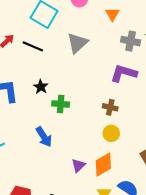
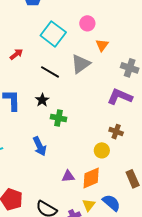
orange triangle: (112, 14) -> (102, 45), moved
black line: (33, 46) -> (50, 72), moved
brown cross: (110, 107) -> (116, 132), moved
purple triangle: (78, 165) -> (68, 176), turned 32

